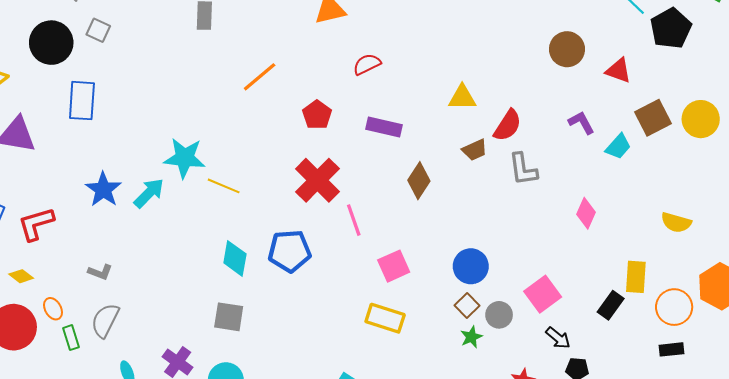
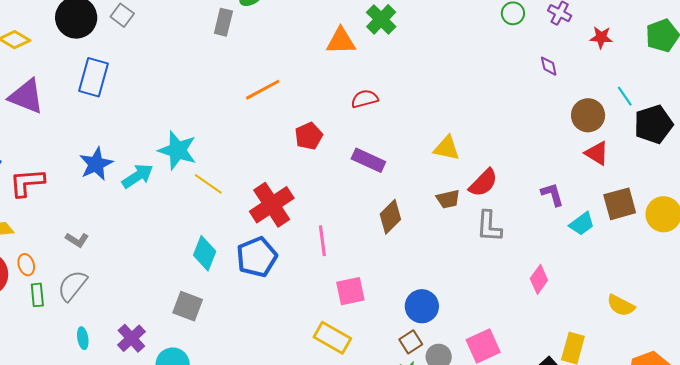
brown circle: (567, 49) -> (588, 115), moved
red cross: (317, 180) -> (272, 205), moved
blue pentagon: (290, 251) -> (257, 257), turned -30

